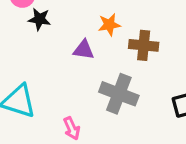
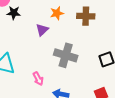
brown cross: (144, 45) -> (86, 16), moved
purple triangle: (84, 50) -> (42, 30), turned -48

